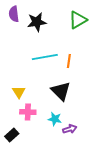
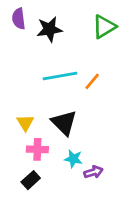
orange line: (69, 61) -> (92, 81), turned 32
black triangle: (61, 91) -> (64, 123), moved
black rectangle: (12, 135) -> (31, 180), moved

